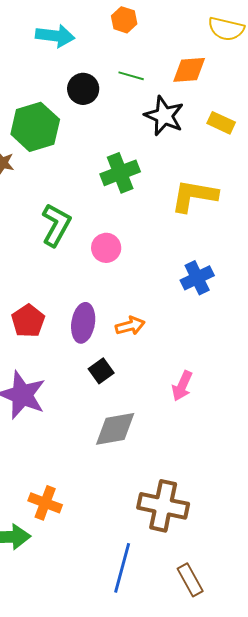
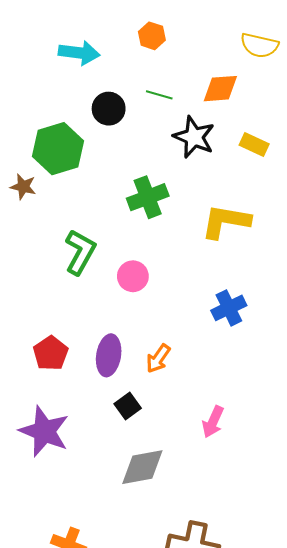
orange arrow: (130, 326) -> (158, 359), turned 140

